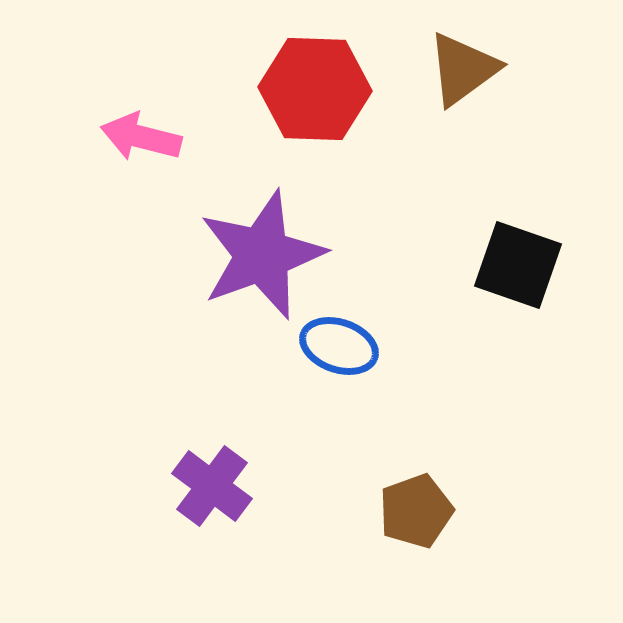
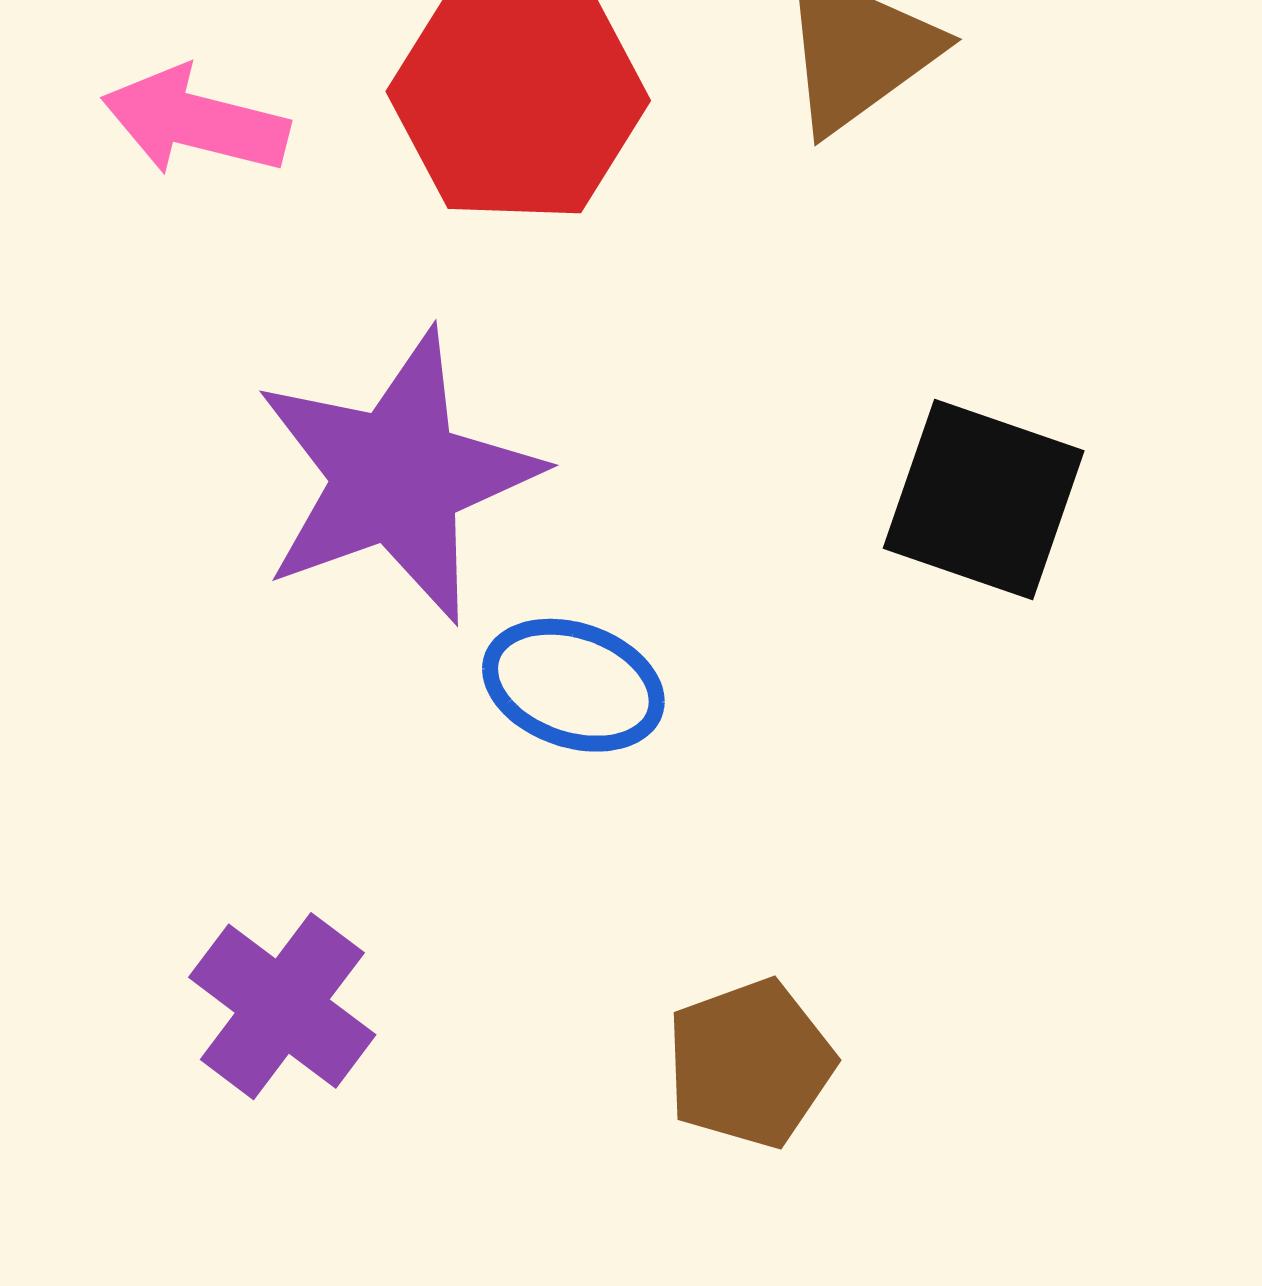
pink arrow: (141, 137) -> (195, 121), moved

